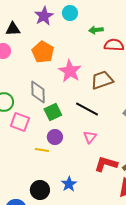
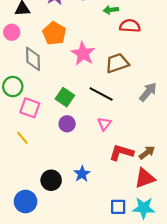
gray diamond: (38, 92) -> (33, 59), moved
green square: (53, 112) -> (65, 97), turned -30
yellow line: (42, 150) -> (22, 138), moved, turned 40

